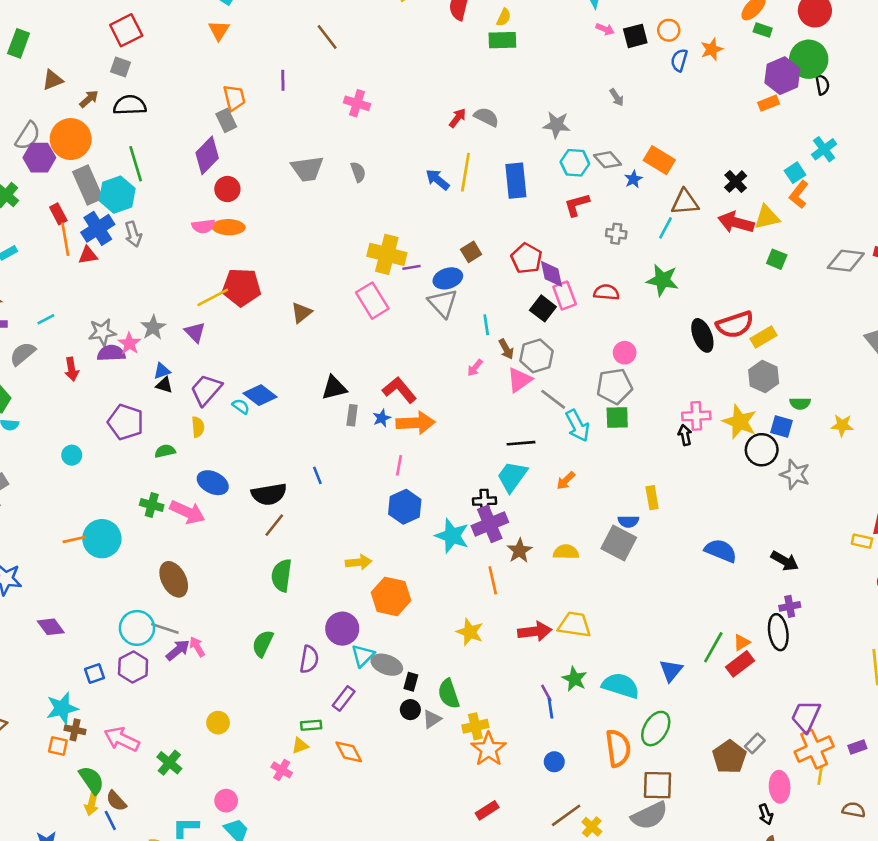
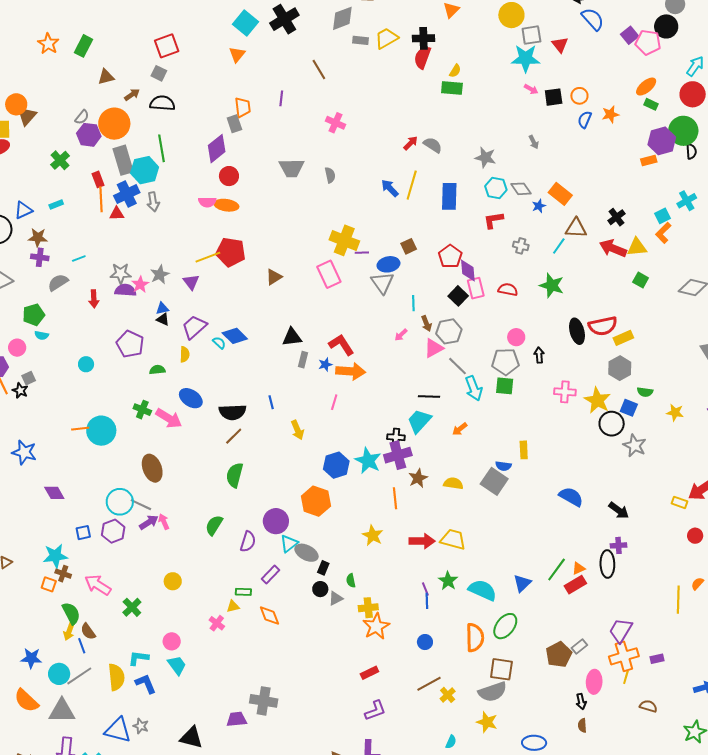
gray semicircle: (28, 136) -> (82, 117), size x0.7
black arrow: (685, 435) -> (539, 355), moved
blue hexagon: (405, 507) -> (336, 465), moved
yellow arrow: (359, 562) -> (297, 430), moved, turned 66
green semicircle: (449, 694) -> (351, 581), size x0.6

